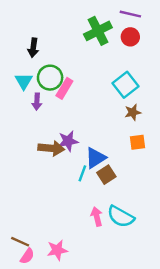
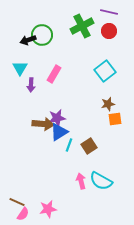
black arrow: (33, 48) -> (28, 40), turned 63
green circle: (50, 78) -> (42, 35), moved
brown star: (133, 112) -> (108, 104), moved
blue triangle: (96, 158) -> (59, 132), moved

